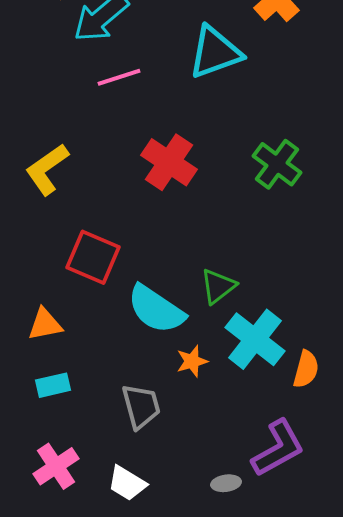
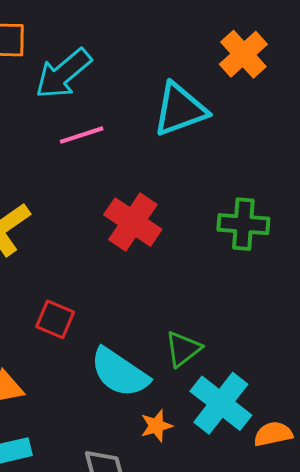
green cross: (277, 164) -> (243, 224), turned -33
red square: (93, 257) -> (55, 319), size x0.7
orange semicircle: (306, 369) -> (273, 434), turned -117

